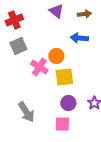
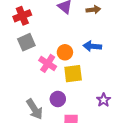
blue arrow: (79, 38) -> (92, 46), moved
purple circle: (68, 103) -> (58, 99), moved

